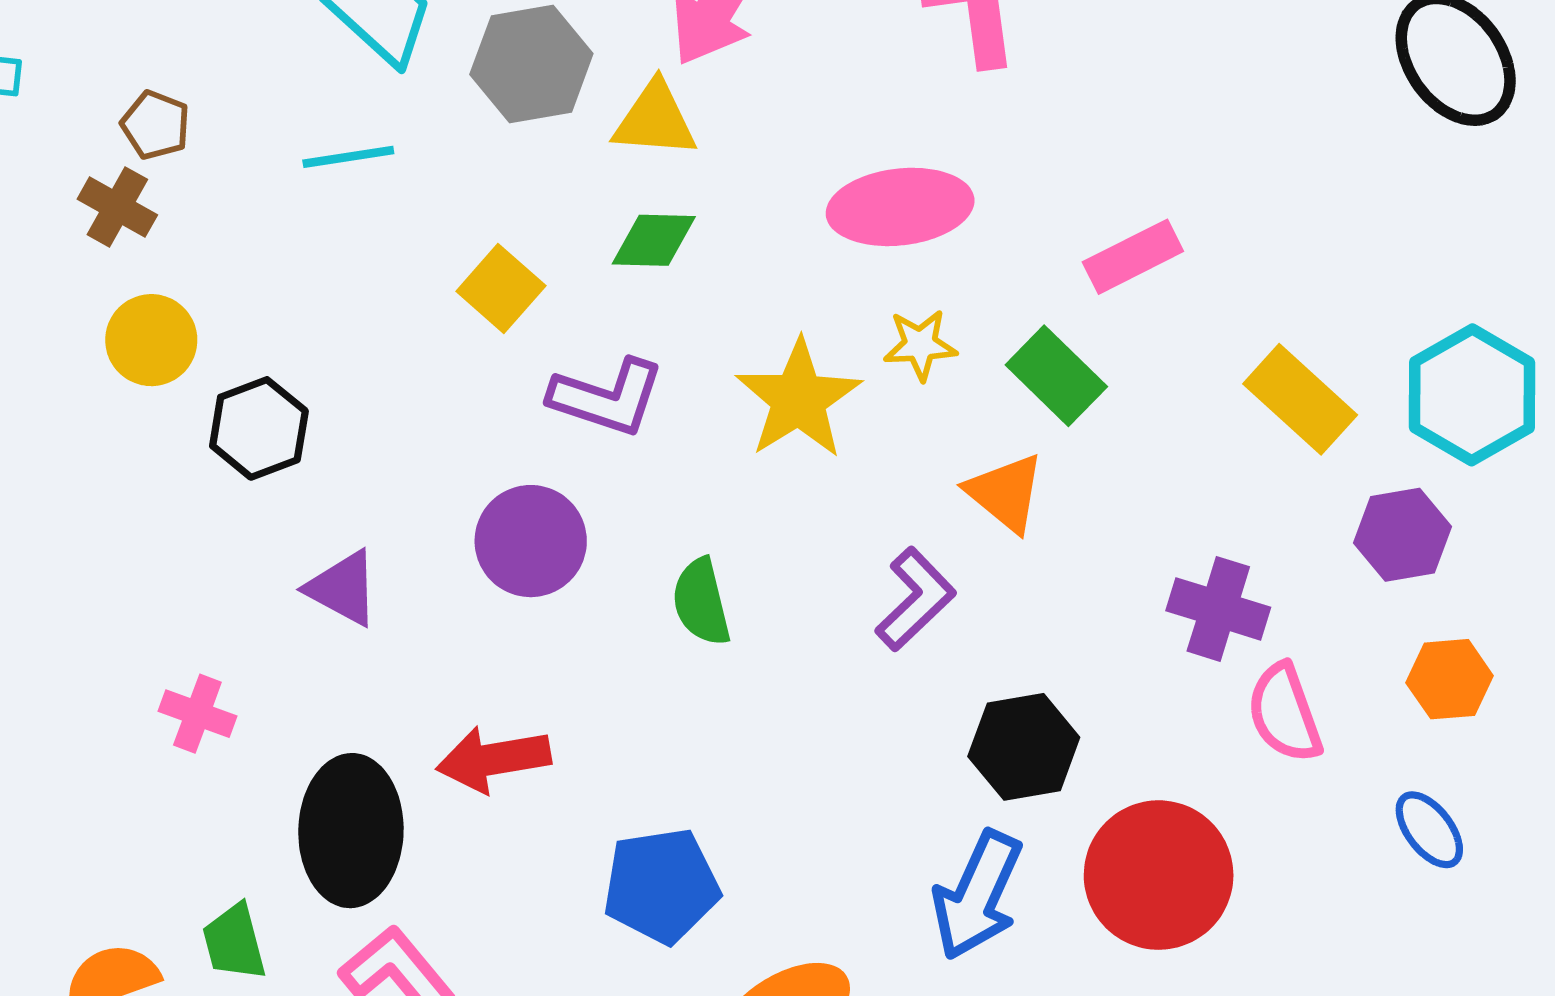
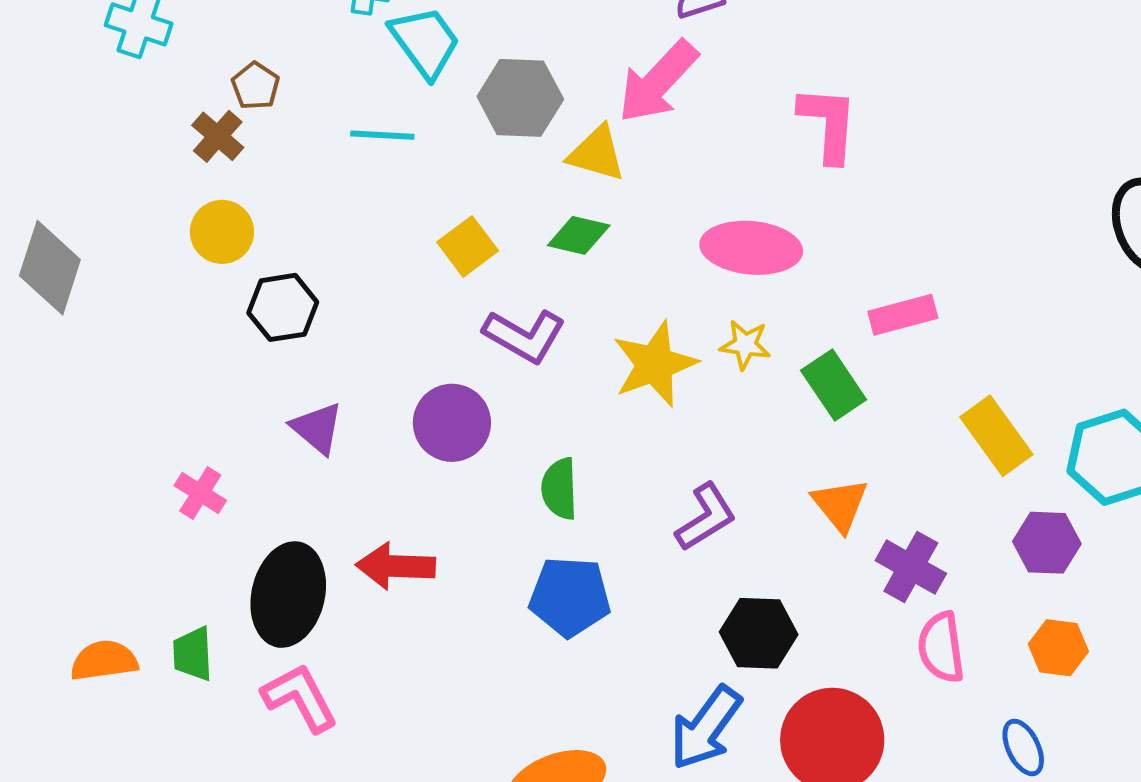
orange triangle: (1005, 493) -> (840, 505), moved
blue pentagon: (661, 886) -> (570, 597), moved

